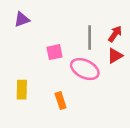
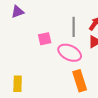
yellow rectangle: (22, 90) -> (18, 84), moved
orange rectangle: (61, 101) -> (80, 81), moved, size x1.5

